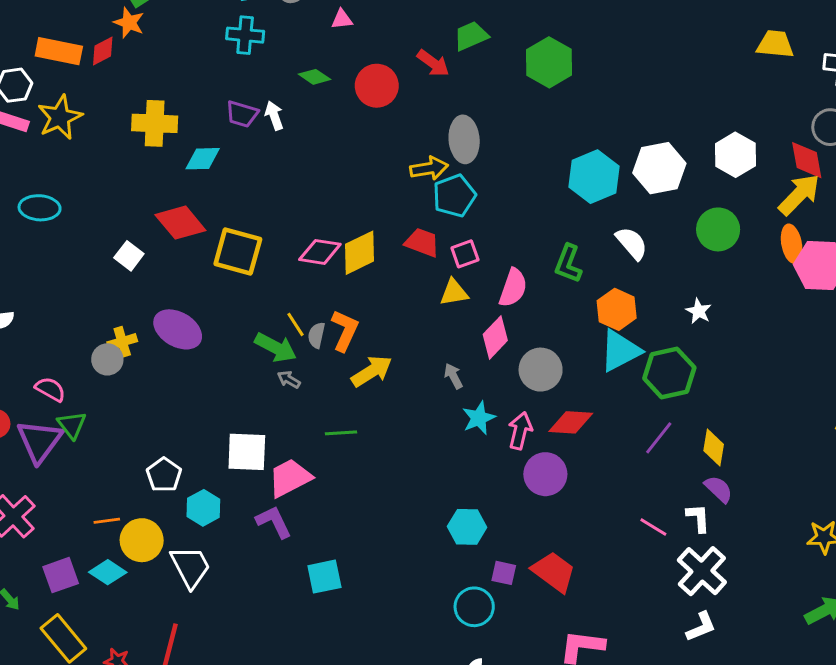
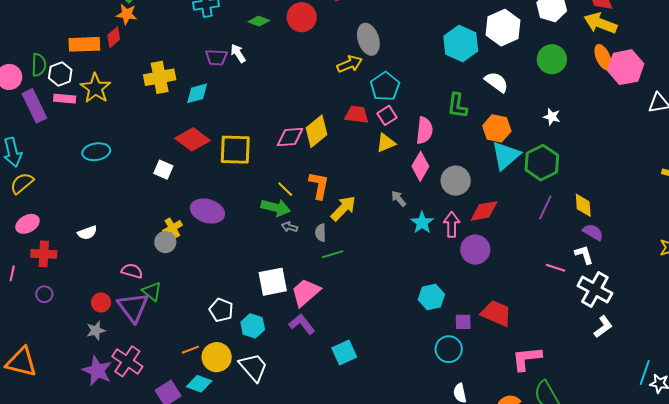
yellow arrow: (799, 195) -> (600, 23), turned -100
cyan pentagon: (454, 196) -> (385, 86), moved
gray semicircle: (316, 335) -> (320, 233), moved

